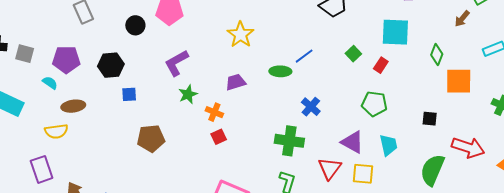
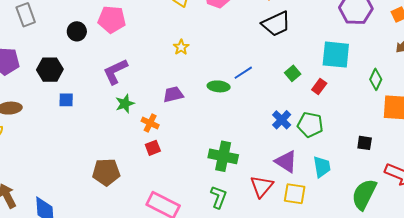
yellow star: (241, 35) -> (181, 47), size x0.6
blue cross: (311, 107) -> (282, 120), moved
brown pentagon: (151, 138) -> (106, 172), moved

